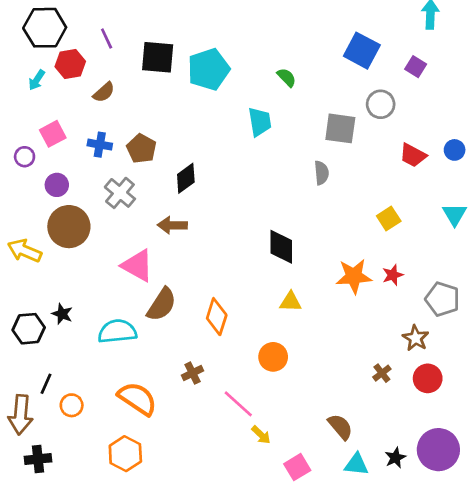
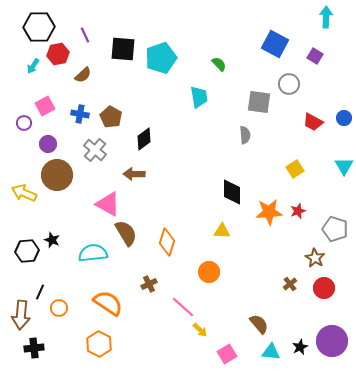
black diamond: (281, 247) -> (232, 192), moved
brown semicircle: (162, 304) -> (126, 233), turned -64

